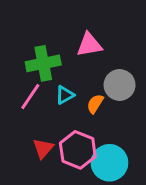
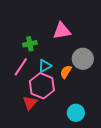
green cross: (43, 63) -> (30, 44), size x0.6
pink hexagon: (78, 150) -> (42, 86), moved
cyan circle: (109, 163) -> (76, 113), size x0.7

